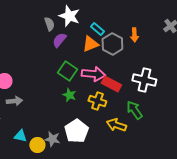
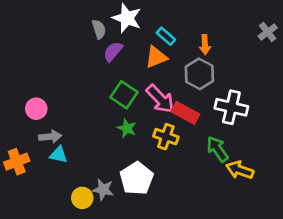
orange arrow: (134, 35) -> (205, 45), moved
gray hexagon: (112, 44) -> (199, 74), moved
pink arrow: (93, 74) -> (160, 99), turned 40
yellow arrow: (116, 125) -> (240, 170), moved
cyan triangle: (20, 136) -> (59, 155), moved

